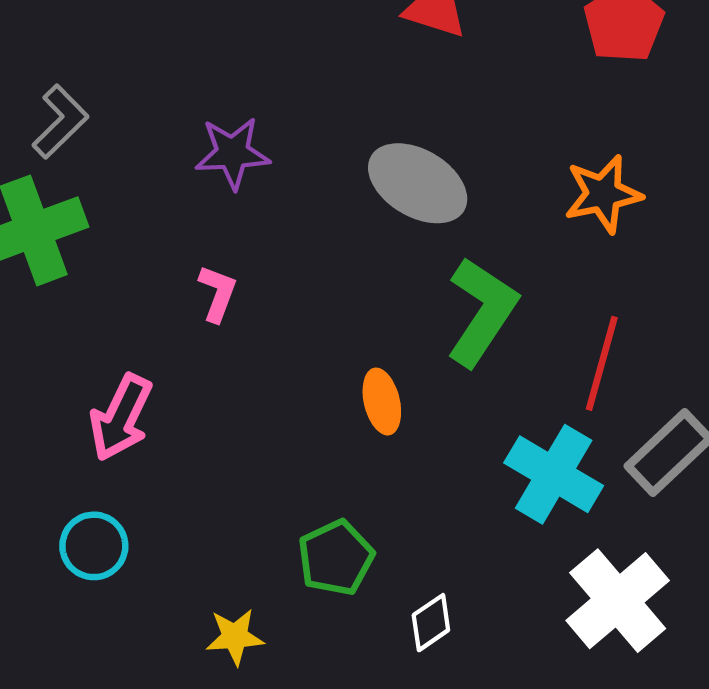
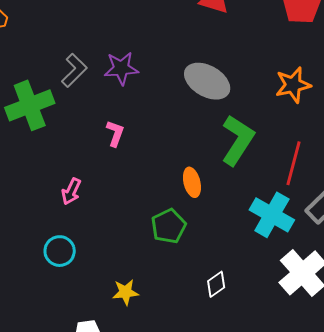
gray L-shape: (60, 122) -> (74, 70), moved
pink arrow: (121, 418) -> (71, 191), size x0.7
green pentagon: (336, 558) -> (169, 226), moved

